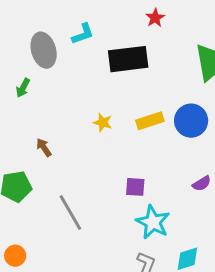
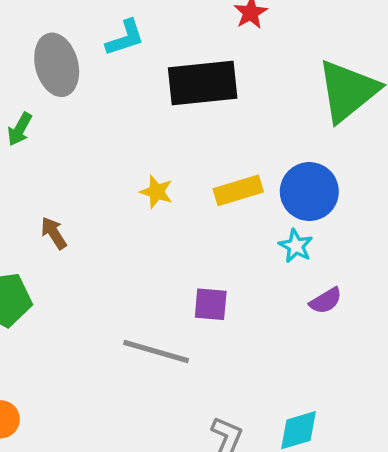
gray line: (70, 212) -> (156, 352), moved, turned -45
cyan star: (153, 222) -> (296, 246), moved, size x0.6

